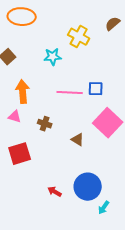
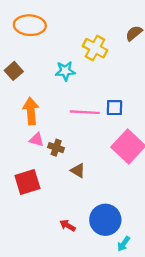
pink triangle: (15, 117) -> (37, 140), moved
brown triangle: (78, 140) -> (78, 171), moved

